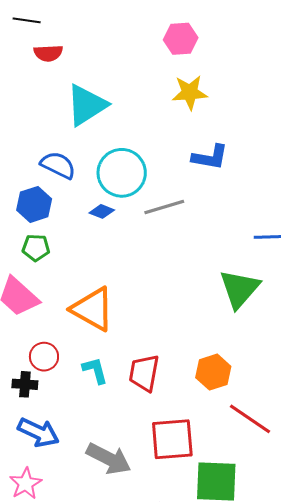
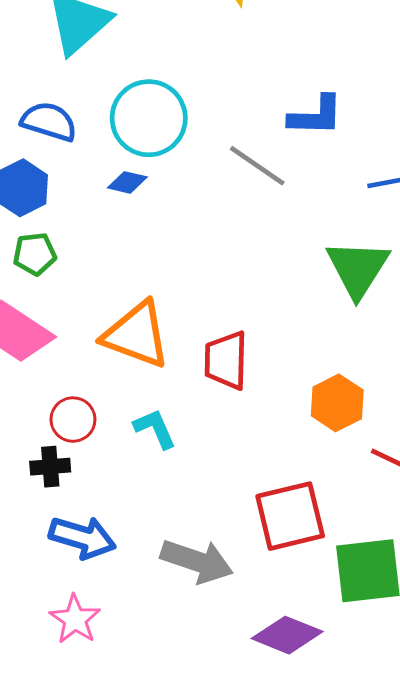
blue L-shape: (210, 157) -> (316, 116), moved
gray line: (164, 207) -> (257, 166), moved, turned 60
red trapezoid: (144, 373) -> (226, 360), moved

